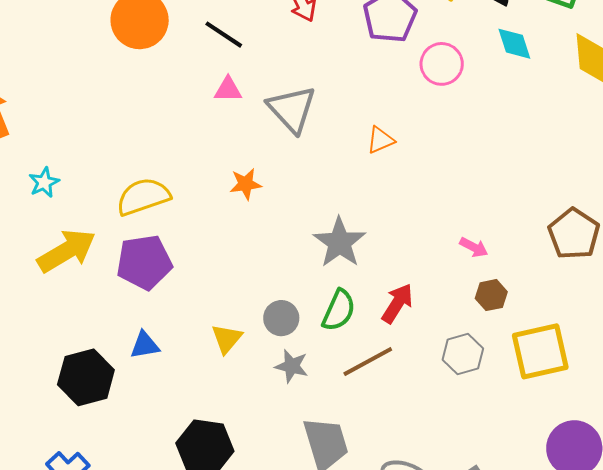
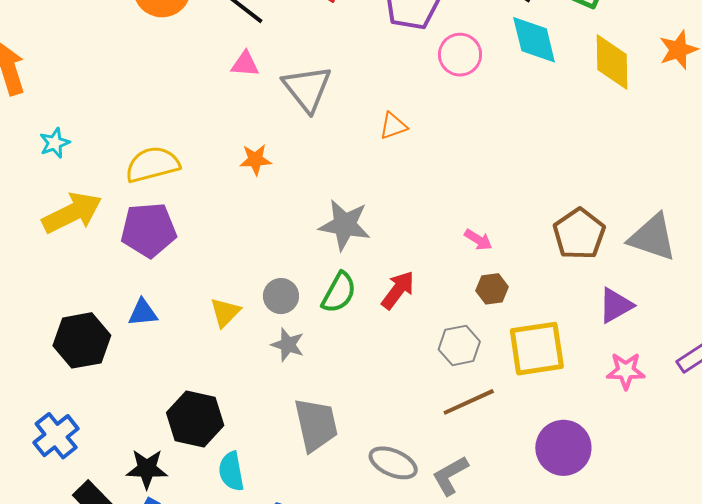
cyan diamond: (514, 44) -> (534, 40), size x1.4
gray star: (339, 242) -> (345, 225), turned -30
brown line: (368, 362) -> (469, 402), moved

